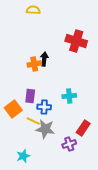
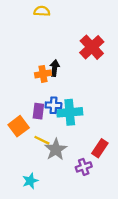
red cross: (76, 41) -> (92, 47), turned 30
cyan cross: (69, 96) -> (70, 112), moved, size x1.5
blue cross: (44, 107) -> (53, 105), moved
gray star: (45, 129) -> (56, 149), turned 30

